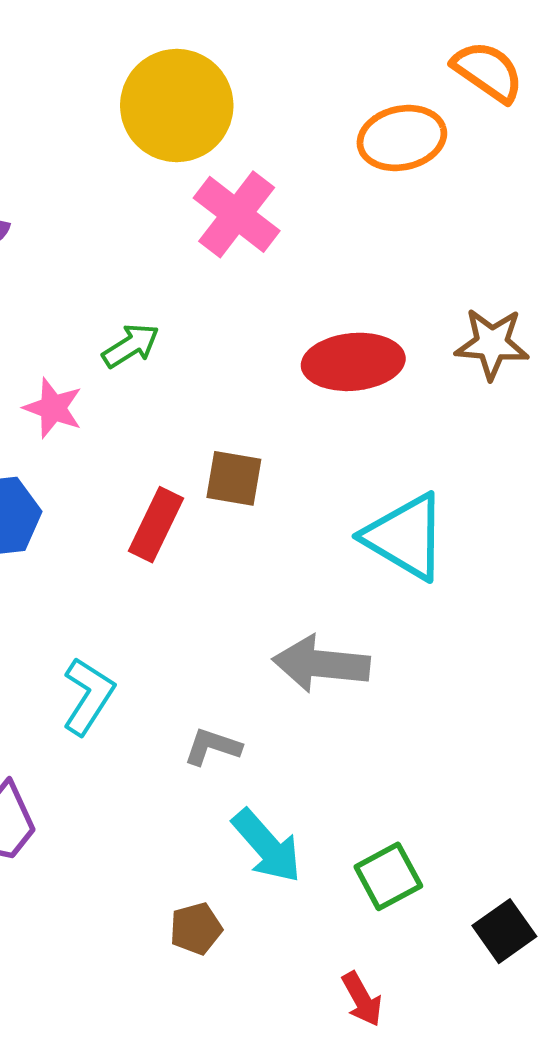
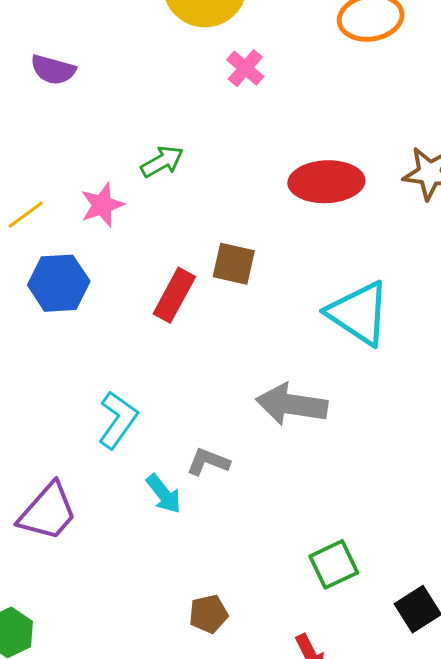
pink cross: (237, 214) -> (245, 68), size x0.6
pink star: (53, 408) -> (102, 205), turned 30
cyan arrow: (267, 846) -> (164, 494), moved, size x0.7
brown pentagon: (196, 929) -> (208, 614), moved

